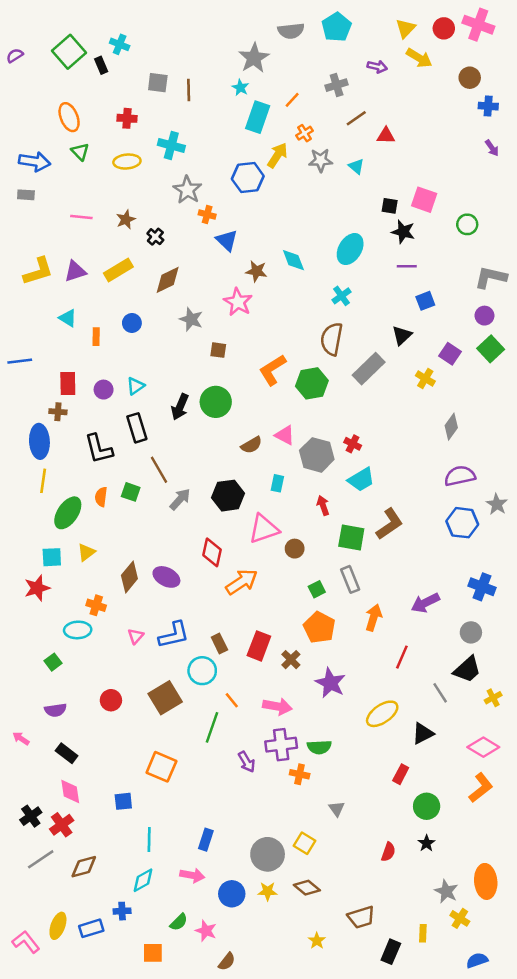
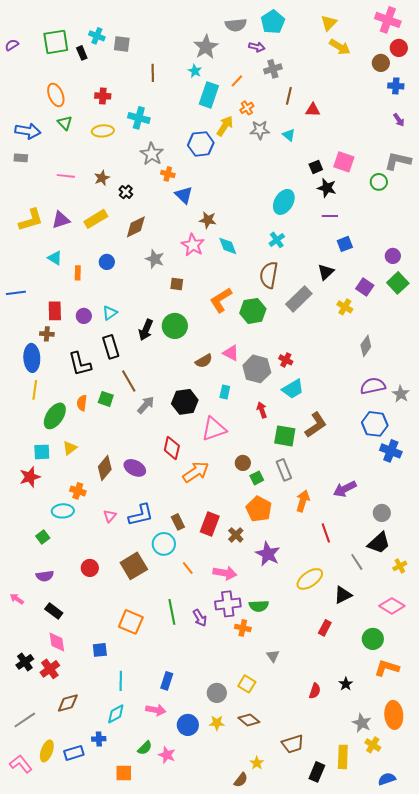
red circle: (444, 28) -> (399, 48), moved
green square: (69, 52) -> (56, 42), turned 32
purple arrow: (377, 67) -> (257, 47), moved
gray square: (158, 83) -> (122, 44), moved
brown line: (356, 118) -> (289, 96), turned -42
black square: (390, 206) -> (316, 167), turned -32
cyan diamond: (293, 260) -> (228, 246), moved
gray L-shape: (491, 277) -> (398, 161), moved
gray star: (497, 504) -> (401, 394), moved
brown circle: (295, 549) -> (243, 463), moved
blue cross: (482, 587) -> (391, 451), moved
red line: (402, 657) -> (326, 533), turned -42
green line: (212, 727) -> (172, 612), moved, turned -30
orange L-shape: (481, 788) -> (387, 668), moved, turned -125
green circle: (427, 806) -> (373, 639), moved
gray circle: (268, 854) -> (217, 693), size x0.7
gray line: (41, 859) -> (25, 720), moved
yellow rectangle: (423, 933) -> (343, 757), size x1.6
brown semicircle: (227, 962) -> (241, 780), moved

